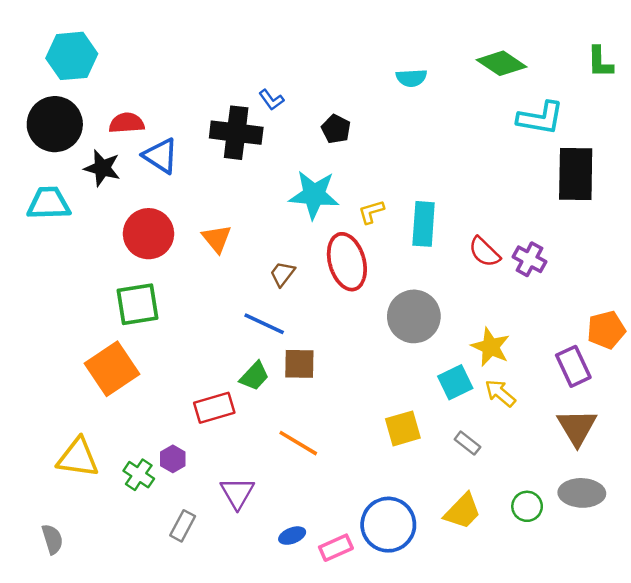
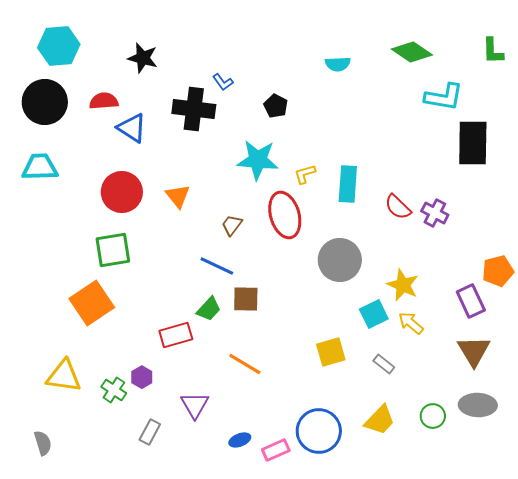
black star: (102, 168) -> (143, 58), moved

